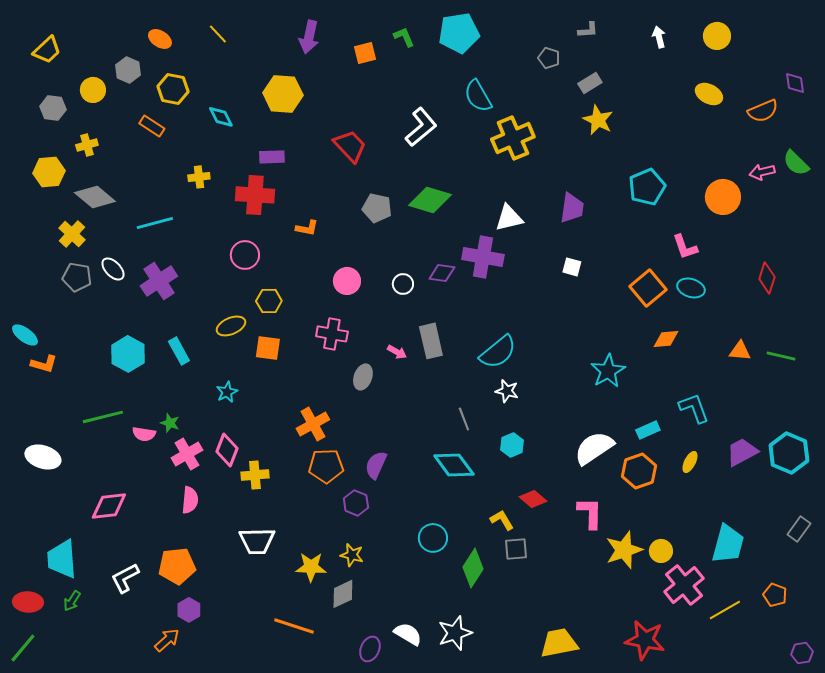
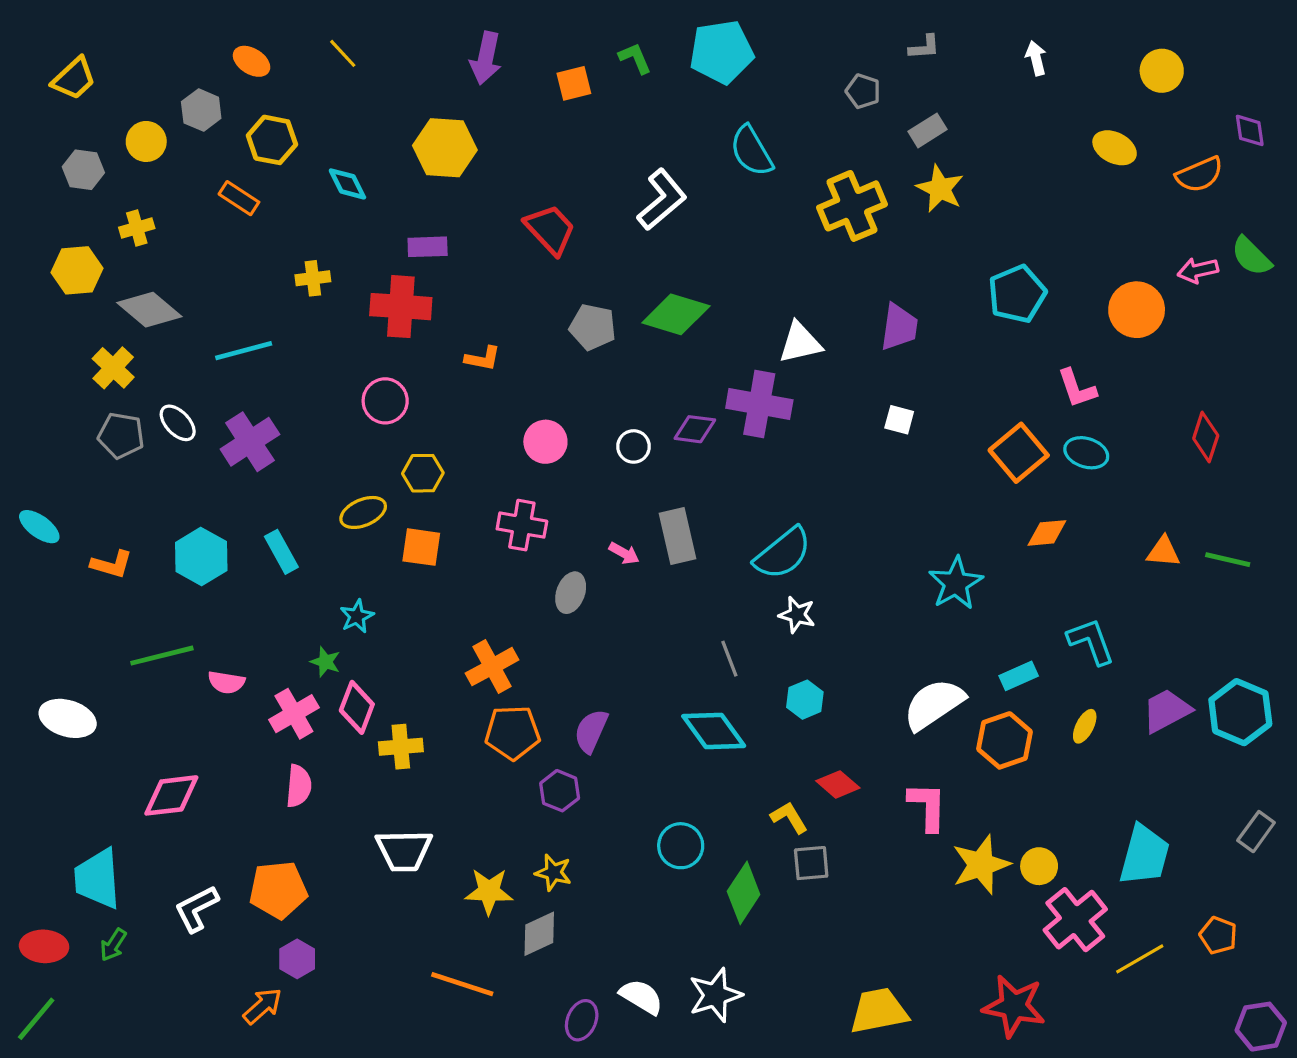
yellow circle: (717, 36) -> (1162, 71), moved
yellow cross: (513, 138) -> (852, 206), moved
orange L-shape: (44, 364) -> (112, 564), moved
green star: (170, 423) -> (325, 662), moved
purple hexagon: (802, 653) -> (1261, 1027), size x1.4

